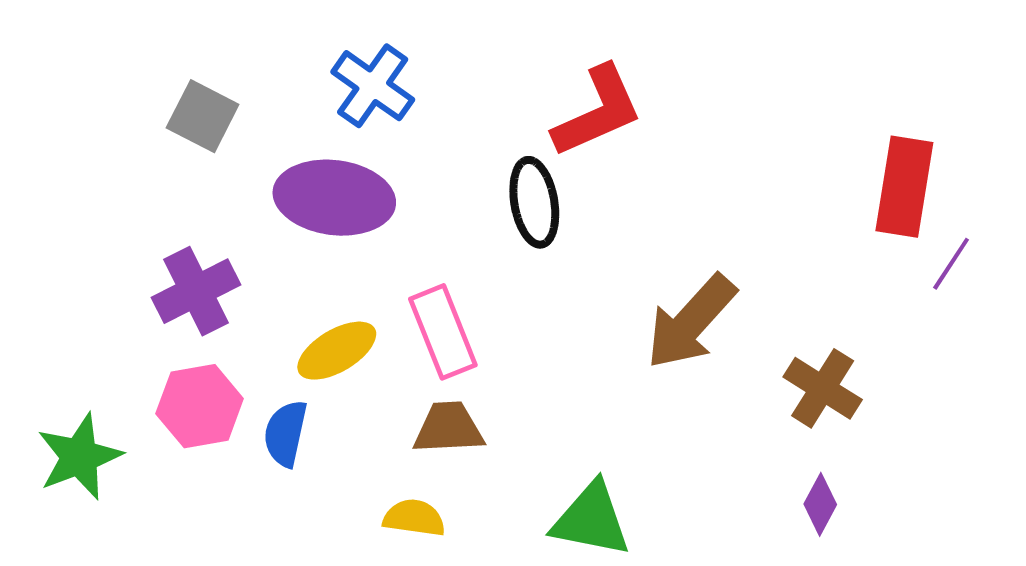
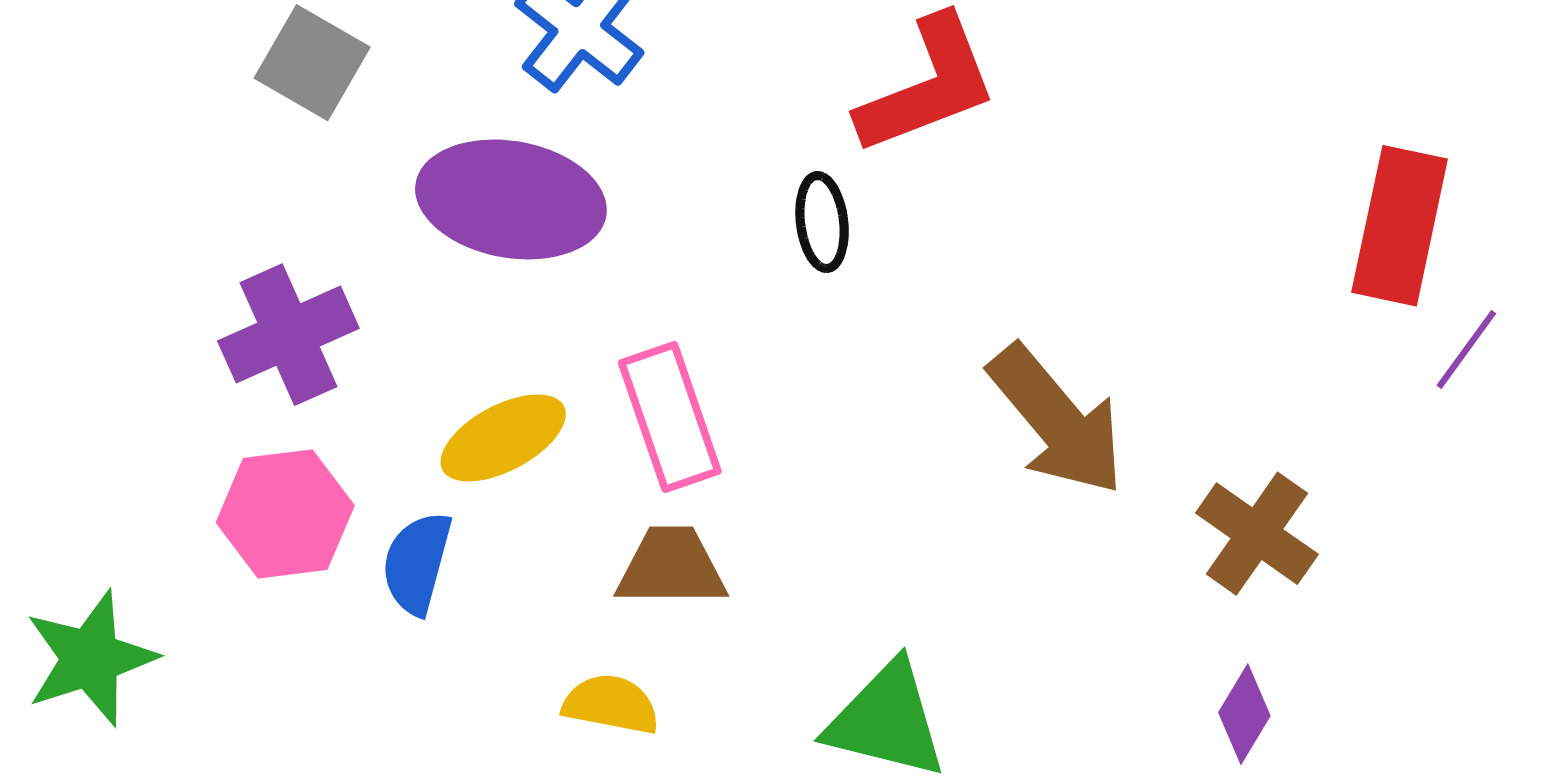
black ellipse: (534, 202) -> (822, 222), size x0.7
brown arrow: (691, 322) -> (1057, 420), turned -85
green star: (79, 457) -> (90, 658), moved

